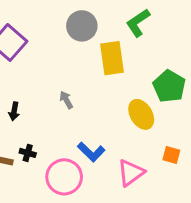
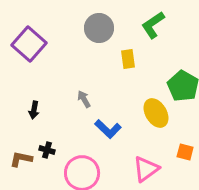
yellow rectangle: (112, 58) -> (128, 59), size x0.6
blue L-shape: (91, 152) -> (108, 129), moved

